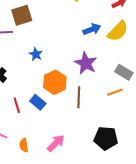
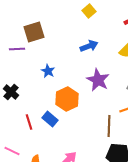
blue arrow: (92, 29) -> (89, 46), moved
brown line: (79, 97) -> (109, 126), moved

